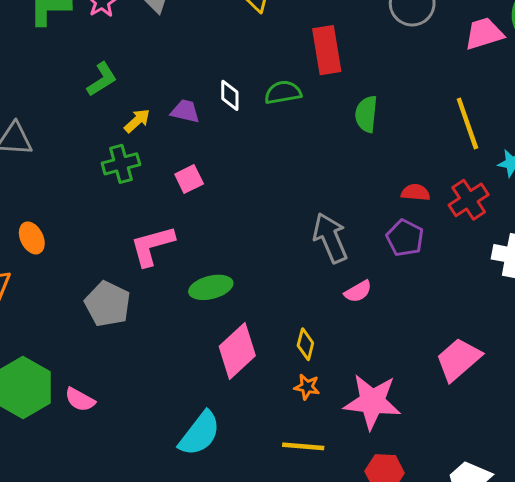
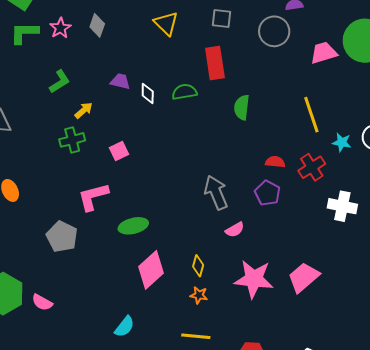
purple trapezoid: (185, 111) -> (120, 81), moved
pink star: (372, 402) -> (254, 279), moved
cyan semicircle: (200, 434) -> (124, 327), size x0.7

